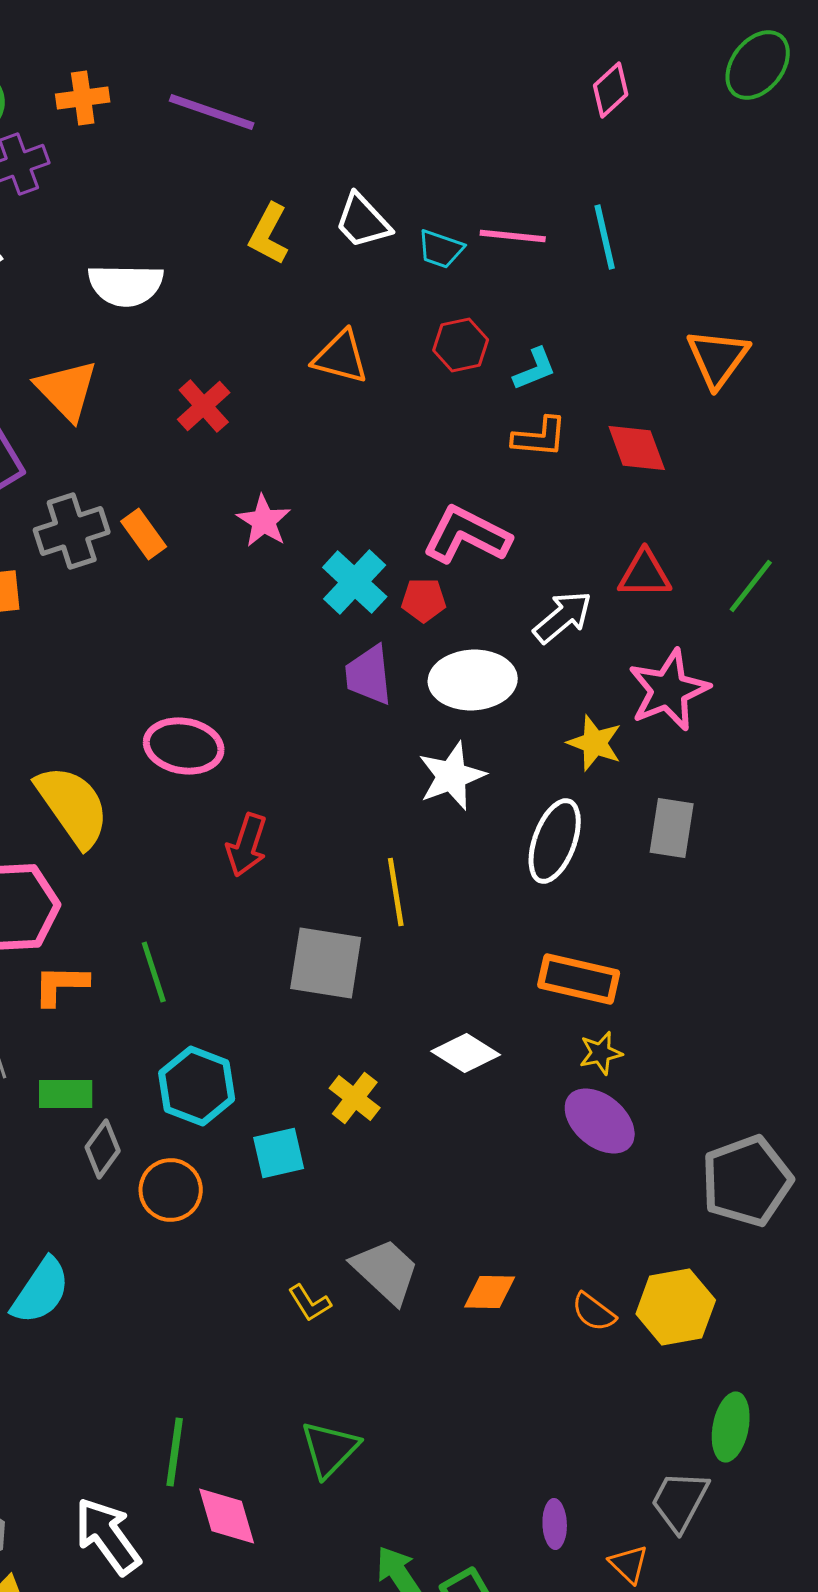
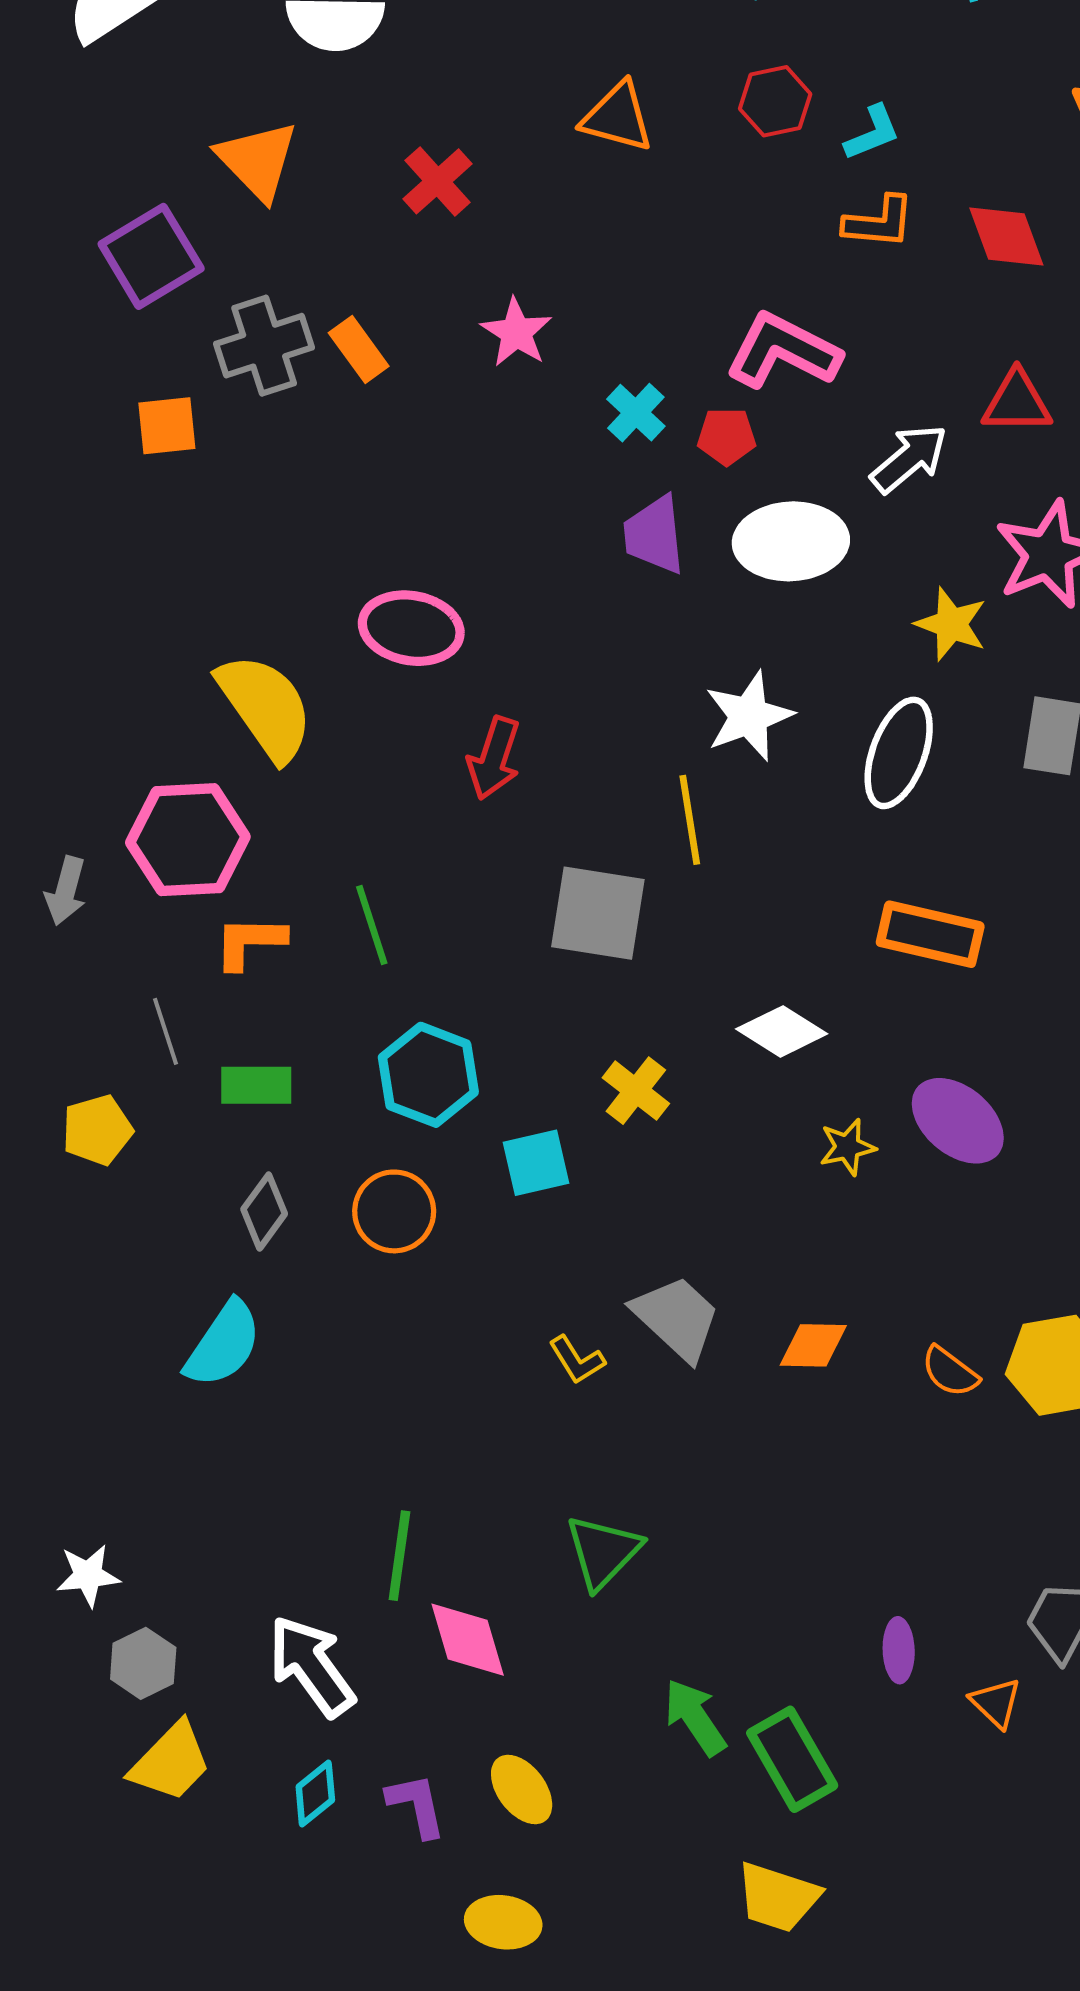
cyan cross: (355, 582) -> (636, 413), size x0.7
white star: (452, 776) -> (749, 716), moved
yellow star: (601, 1053) -> (847, 1147), moved
gray diamond: (103, 1149) -> (264, 1211), moved

